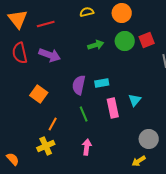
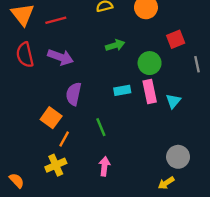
green circle: (125, 41) -> (150, 63), moved
purple semicircle: (79, 85) -> (74, 94), moved
orange square: (39, 94) -> (51, 118), moved
cyan triangle: (135, 100) -> (173, 101), moved
pink rectangle: (113, 108) -> (150, 92), moved

